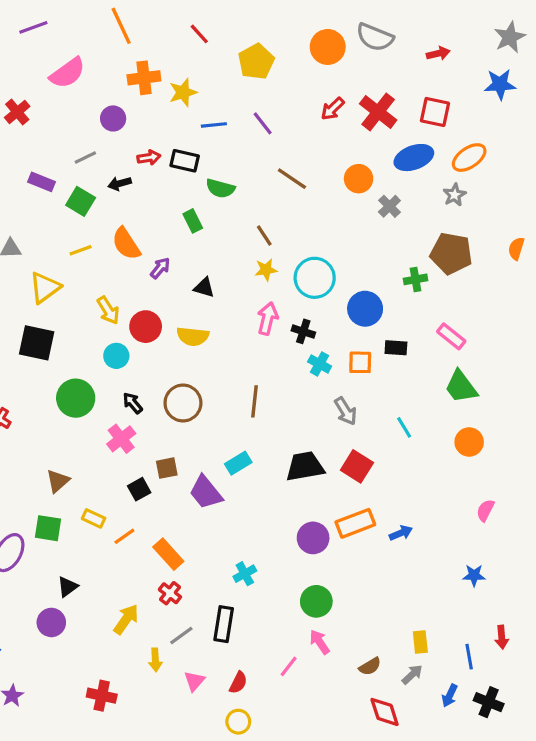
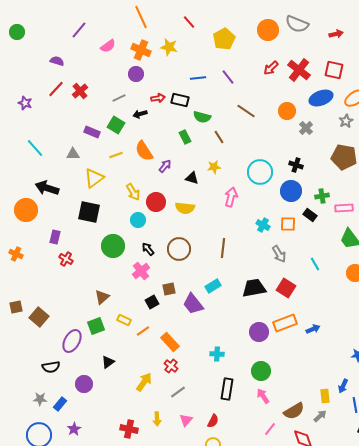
purple line: (33, 27) -> (79, 30), moved, turned -30
pink semicircle: (68, 73) -> (108, 46), size x0.7
orange cross: (144, 78) -> (141, 50), moved, turned 30
yellow star: (183, 92) -> (169, 47), moved, turned 30
red cross: (17, 112) -> (80, 91), moved
purple rectangle: (42, 182) -> (92, 132), moved
brown line: (264, 236) -> (219, 137), moved
yellow star: (266, 270) -> (214, 167), moved
green cross: (415, 279) -> (322, 196), moved
black cross: (303, 331) -> (296, 165), moved
pink rectangle: (451, 336) -> (344, 208), turned -42
black rectangle: (396, 348) -> (310, 215), turned 32
green square: (48, 528) -> (96, 326), turned -30
cyan cross: (245, 574) -> (217, 354), turned 32
purple circle: (51, 622) -> (84, 384), moved
black rectangle: (224, 624) -> (227, 389), moved
yellow arrow: (155, 660) -> (157, 419), moved
pink line: (289, 666) -> (270, 429), moved
brown semicircle: (370, 666) -> (294, 411), size x1.5
blue arrow: (450, 696) -> (343, 386), moved

